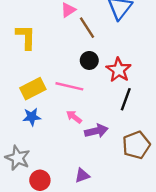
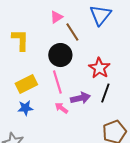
black circle: (89, 60) -> (60, 55), moved, size x1.5
pink line: (69, 86) -> (57, 82), turned 60
purple arrow: (96, 131) -> (80, 98), moved

